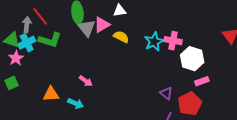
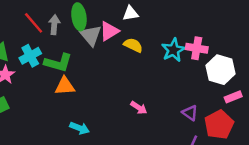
gray arrow: (27, 25) -> (54, 25), moved
green L-shape: (50, 40) -> (58, 63), moved
cyan cross: (27, 43) -> (30, 56), moved
pink arrow: (86, 81) -> (139, 108), moved
orange triangle: (51, 94) -> (65, 86), moved

